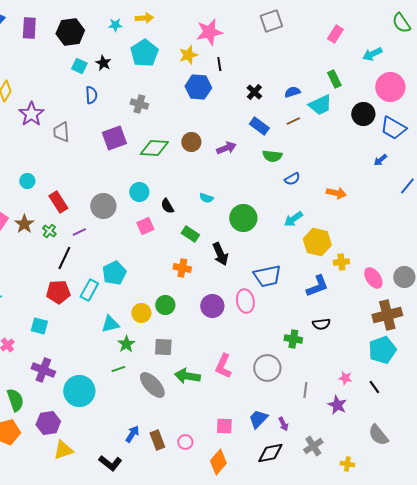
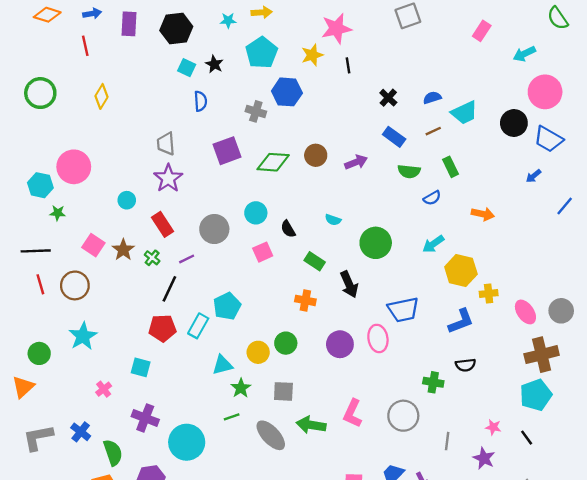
green rectangle: (334, 79) -> (451, 167), moved
blue hexagon: (198, 87) -> (287, 92), moved
purple star: (31, 114) -> (168, 178), moved

